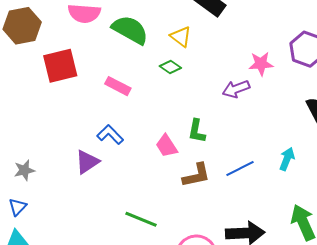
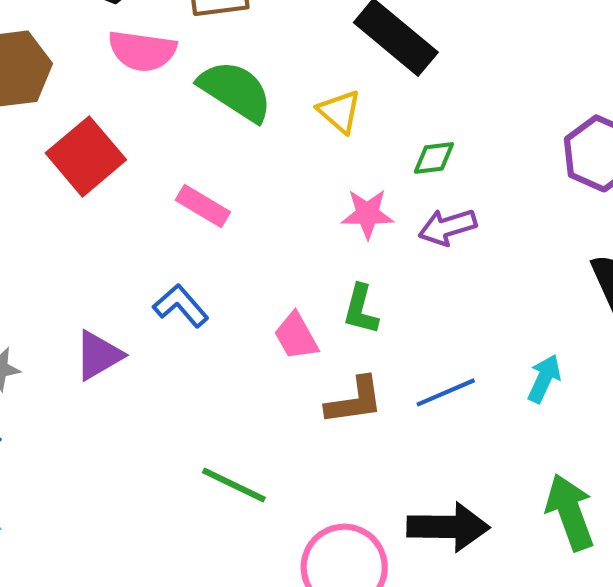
pink star: (261, 64) -> (367, 214), moved
red square: (60, 66) -> (86, 156), turned -30
green diamond: (170, 67) -> (434, 158), moved, turned -45
purple triangle: (87, 162) -> (98, 355), moved

